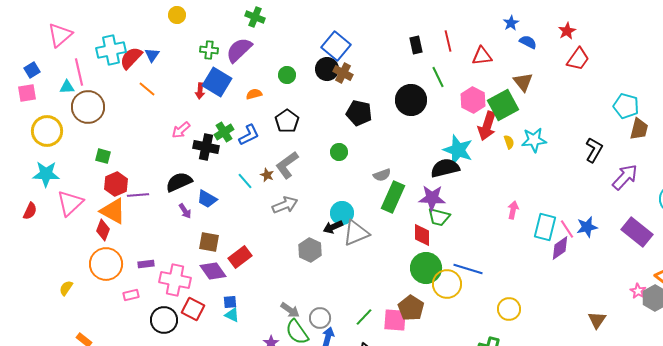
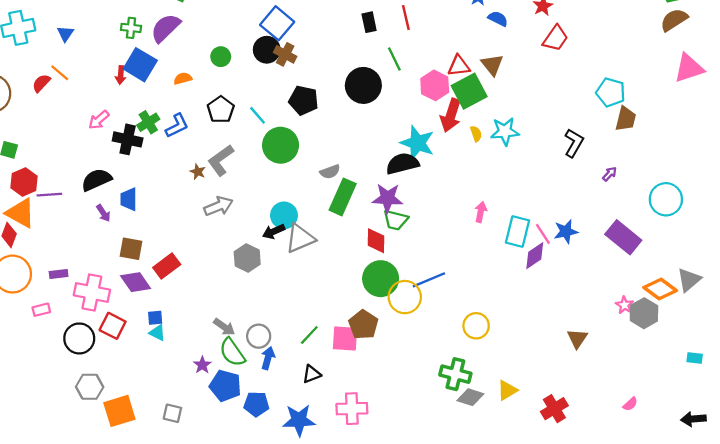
red triangle: (482, 56) -> (459, 66), moved
red semicircle: (131, 58) -> (41, 83), moved, size x0.7
green circle: (339, 152) -> (281, 145), size x1.8
purple arrow: (625, 177) -> (610, 174), size x0.5
cyan line: (245, 181) -> (258, 115), moved
blue trapezoid: (207, 199) -> (129, 199), turned 60
blue line: (468, 269) -> (429, 280), turned -40

